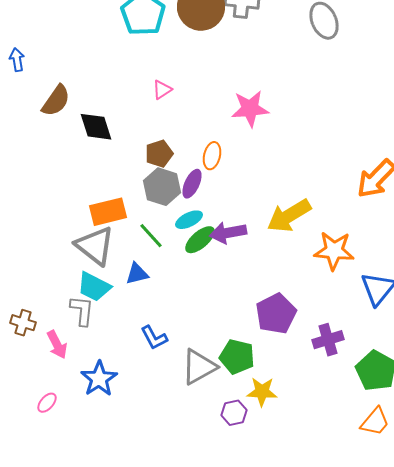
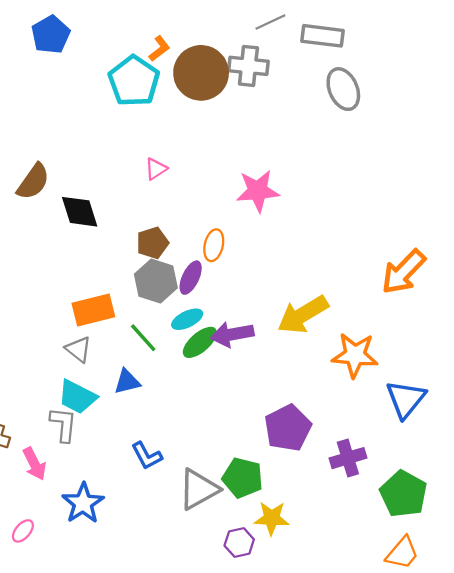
gray triangle: (95, 246) -> (78, 349), size x0.6

